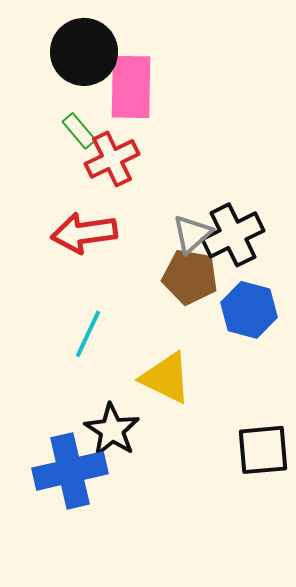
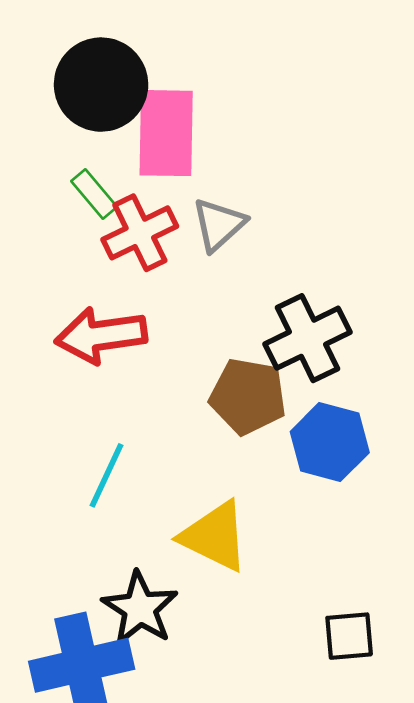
gray triangle: (192, 234) -> (219, 225), moved
black square: (263, 450) -> (349, 636), size x0.7

